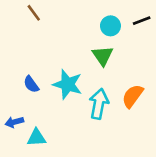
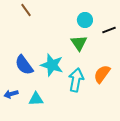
black line: (142, 21) -> (109, 30), moved
blue semicircle: (31, 84) -> (24, 65), size x1.5
cyan triangle: (36, 138) -> (36, 99), moved

